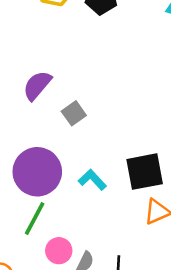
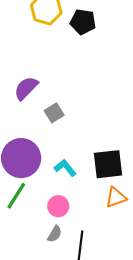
pink circle: (59, 251) -> (58, 206), moved

